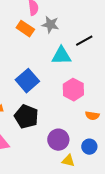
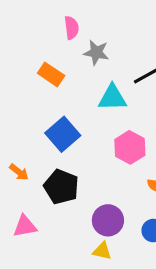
orange rectangle: (25, 29) -> (51, 74), moved
yellow triangle: (68, 161) -> (102, 251), moved

